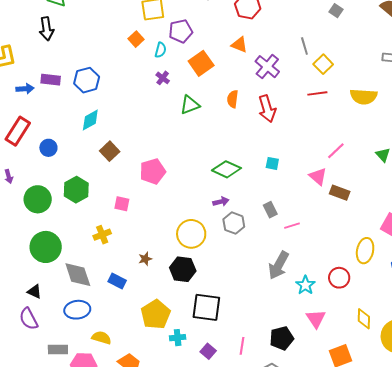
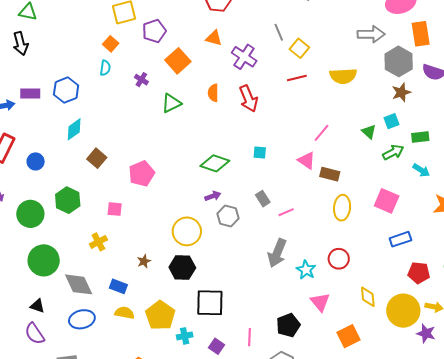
cyan semicircle: (160, 50) -> (105, 68), moved
yellow ellipse: (365, 251) -> (342, 208), moved
yellow semicircle: (101, 338) -> (124, 313), moved

